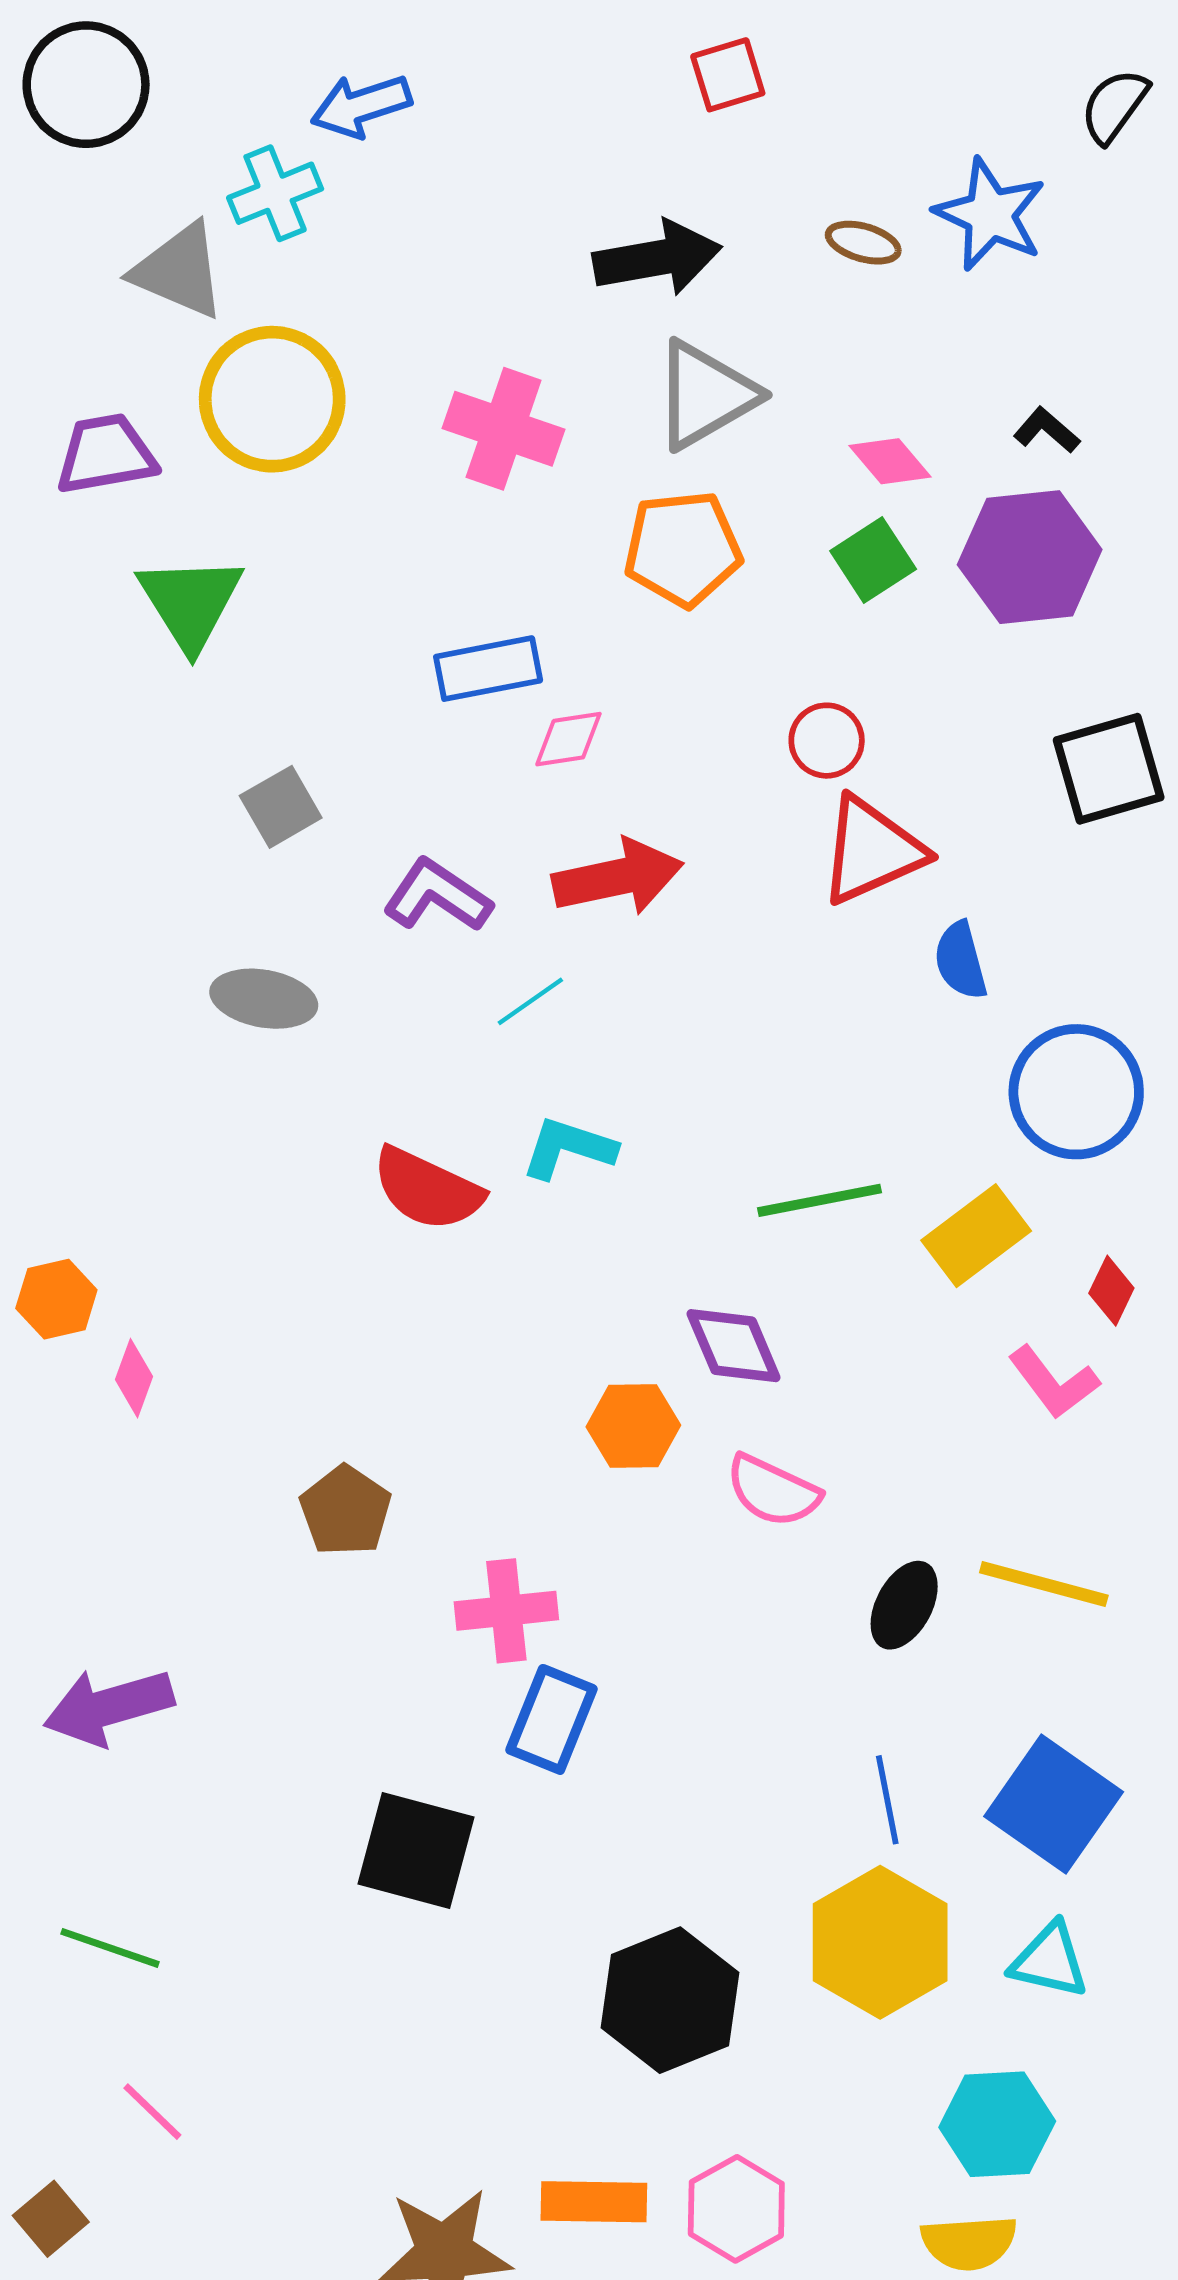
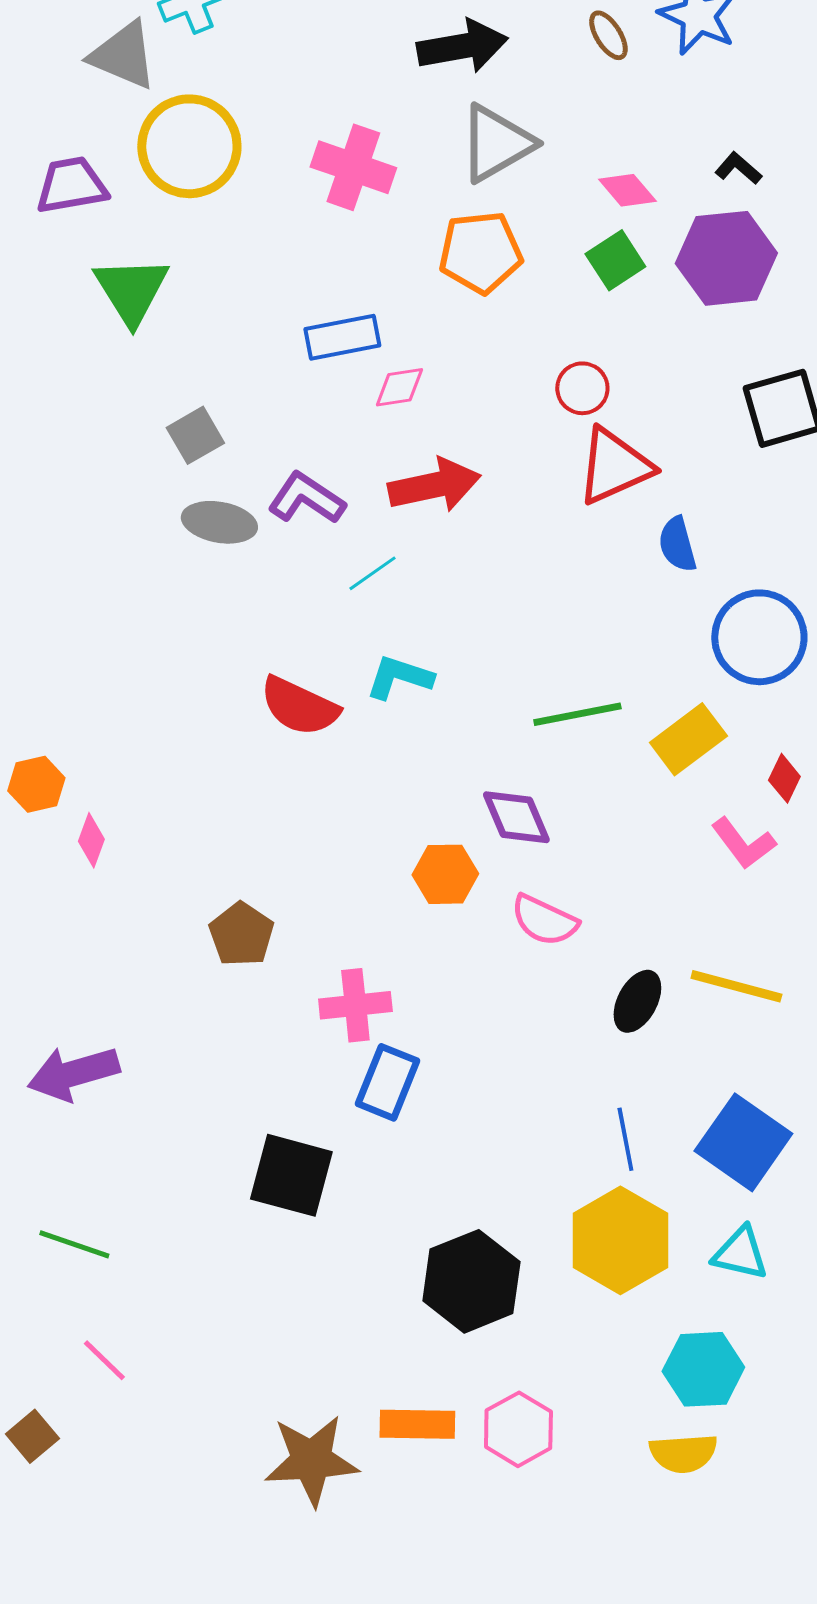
brown ellipse: (863, 243) -> (608, 35), turned 42
gray ellipse: (264, 999) -> (219, 522), moved

